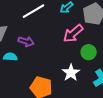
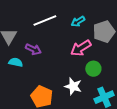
white star: (71, 73) -> (73, 86), turned -30

